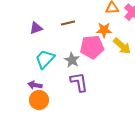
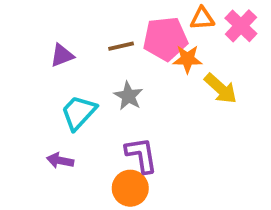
pink pentagon: (92, 47) -> (165, 39), moved
gray star: (72, 60) -> (128, 96), moved
orange circle: (39, 100) -> (130, 188), moved

